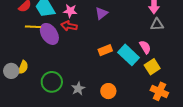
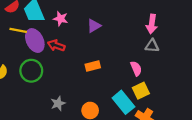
red arrow: (69, 26) -> (56, 46), moved
cyan rectangle: (129, 55) -> (123, 102), moved
green circle: (52, 82) -> (31, 71), moved

